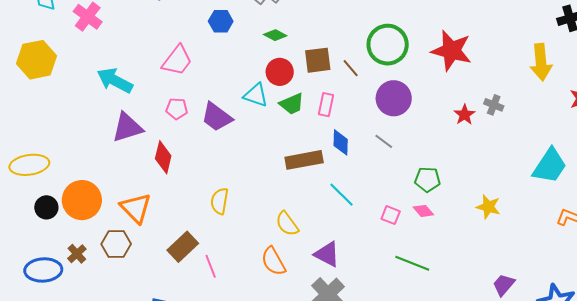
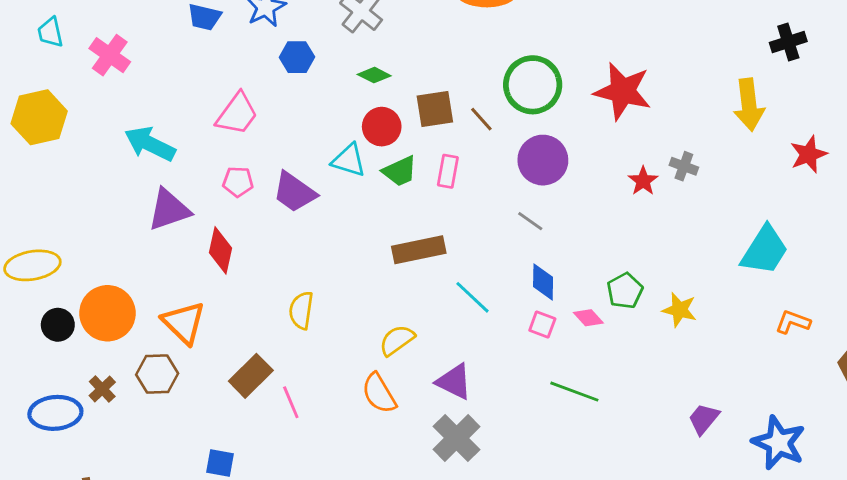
blue diamond: (341, 142) -> (543, 282), moved
green pentagon: (427, 179) -> (625, 291), moved, turned -30
yellow semicircle: (287, 224) -> (397, 340), turned 92

